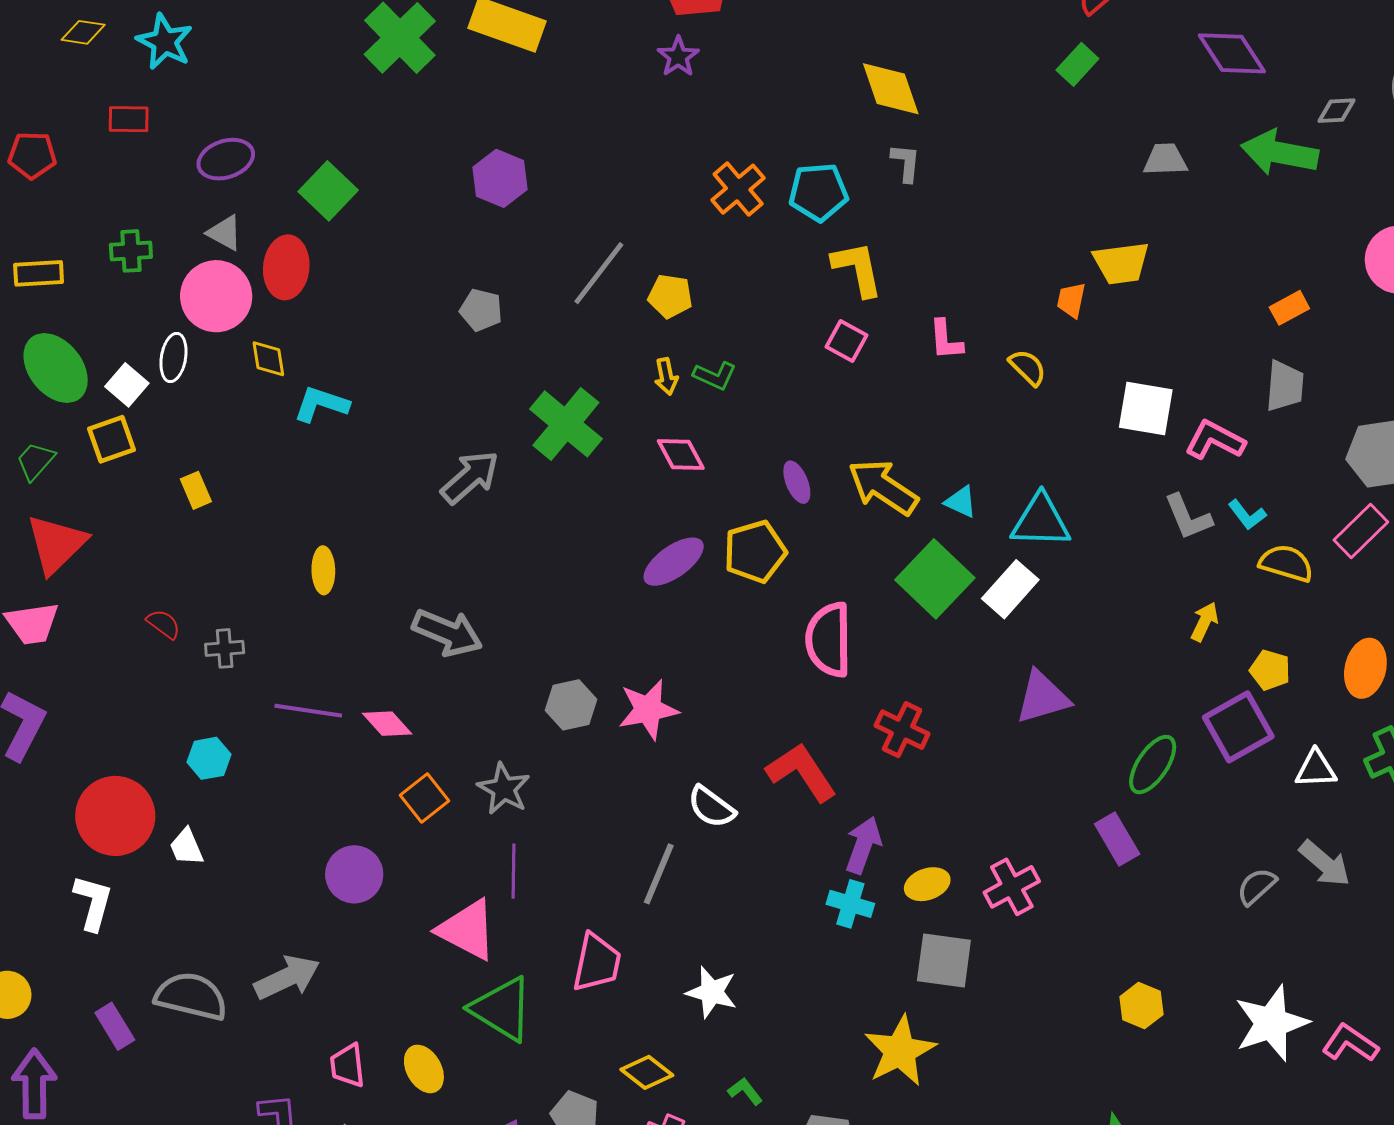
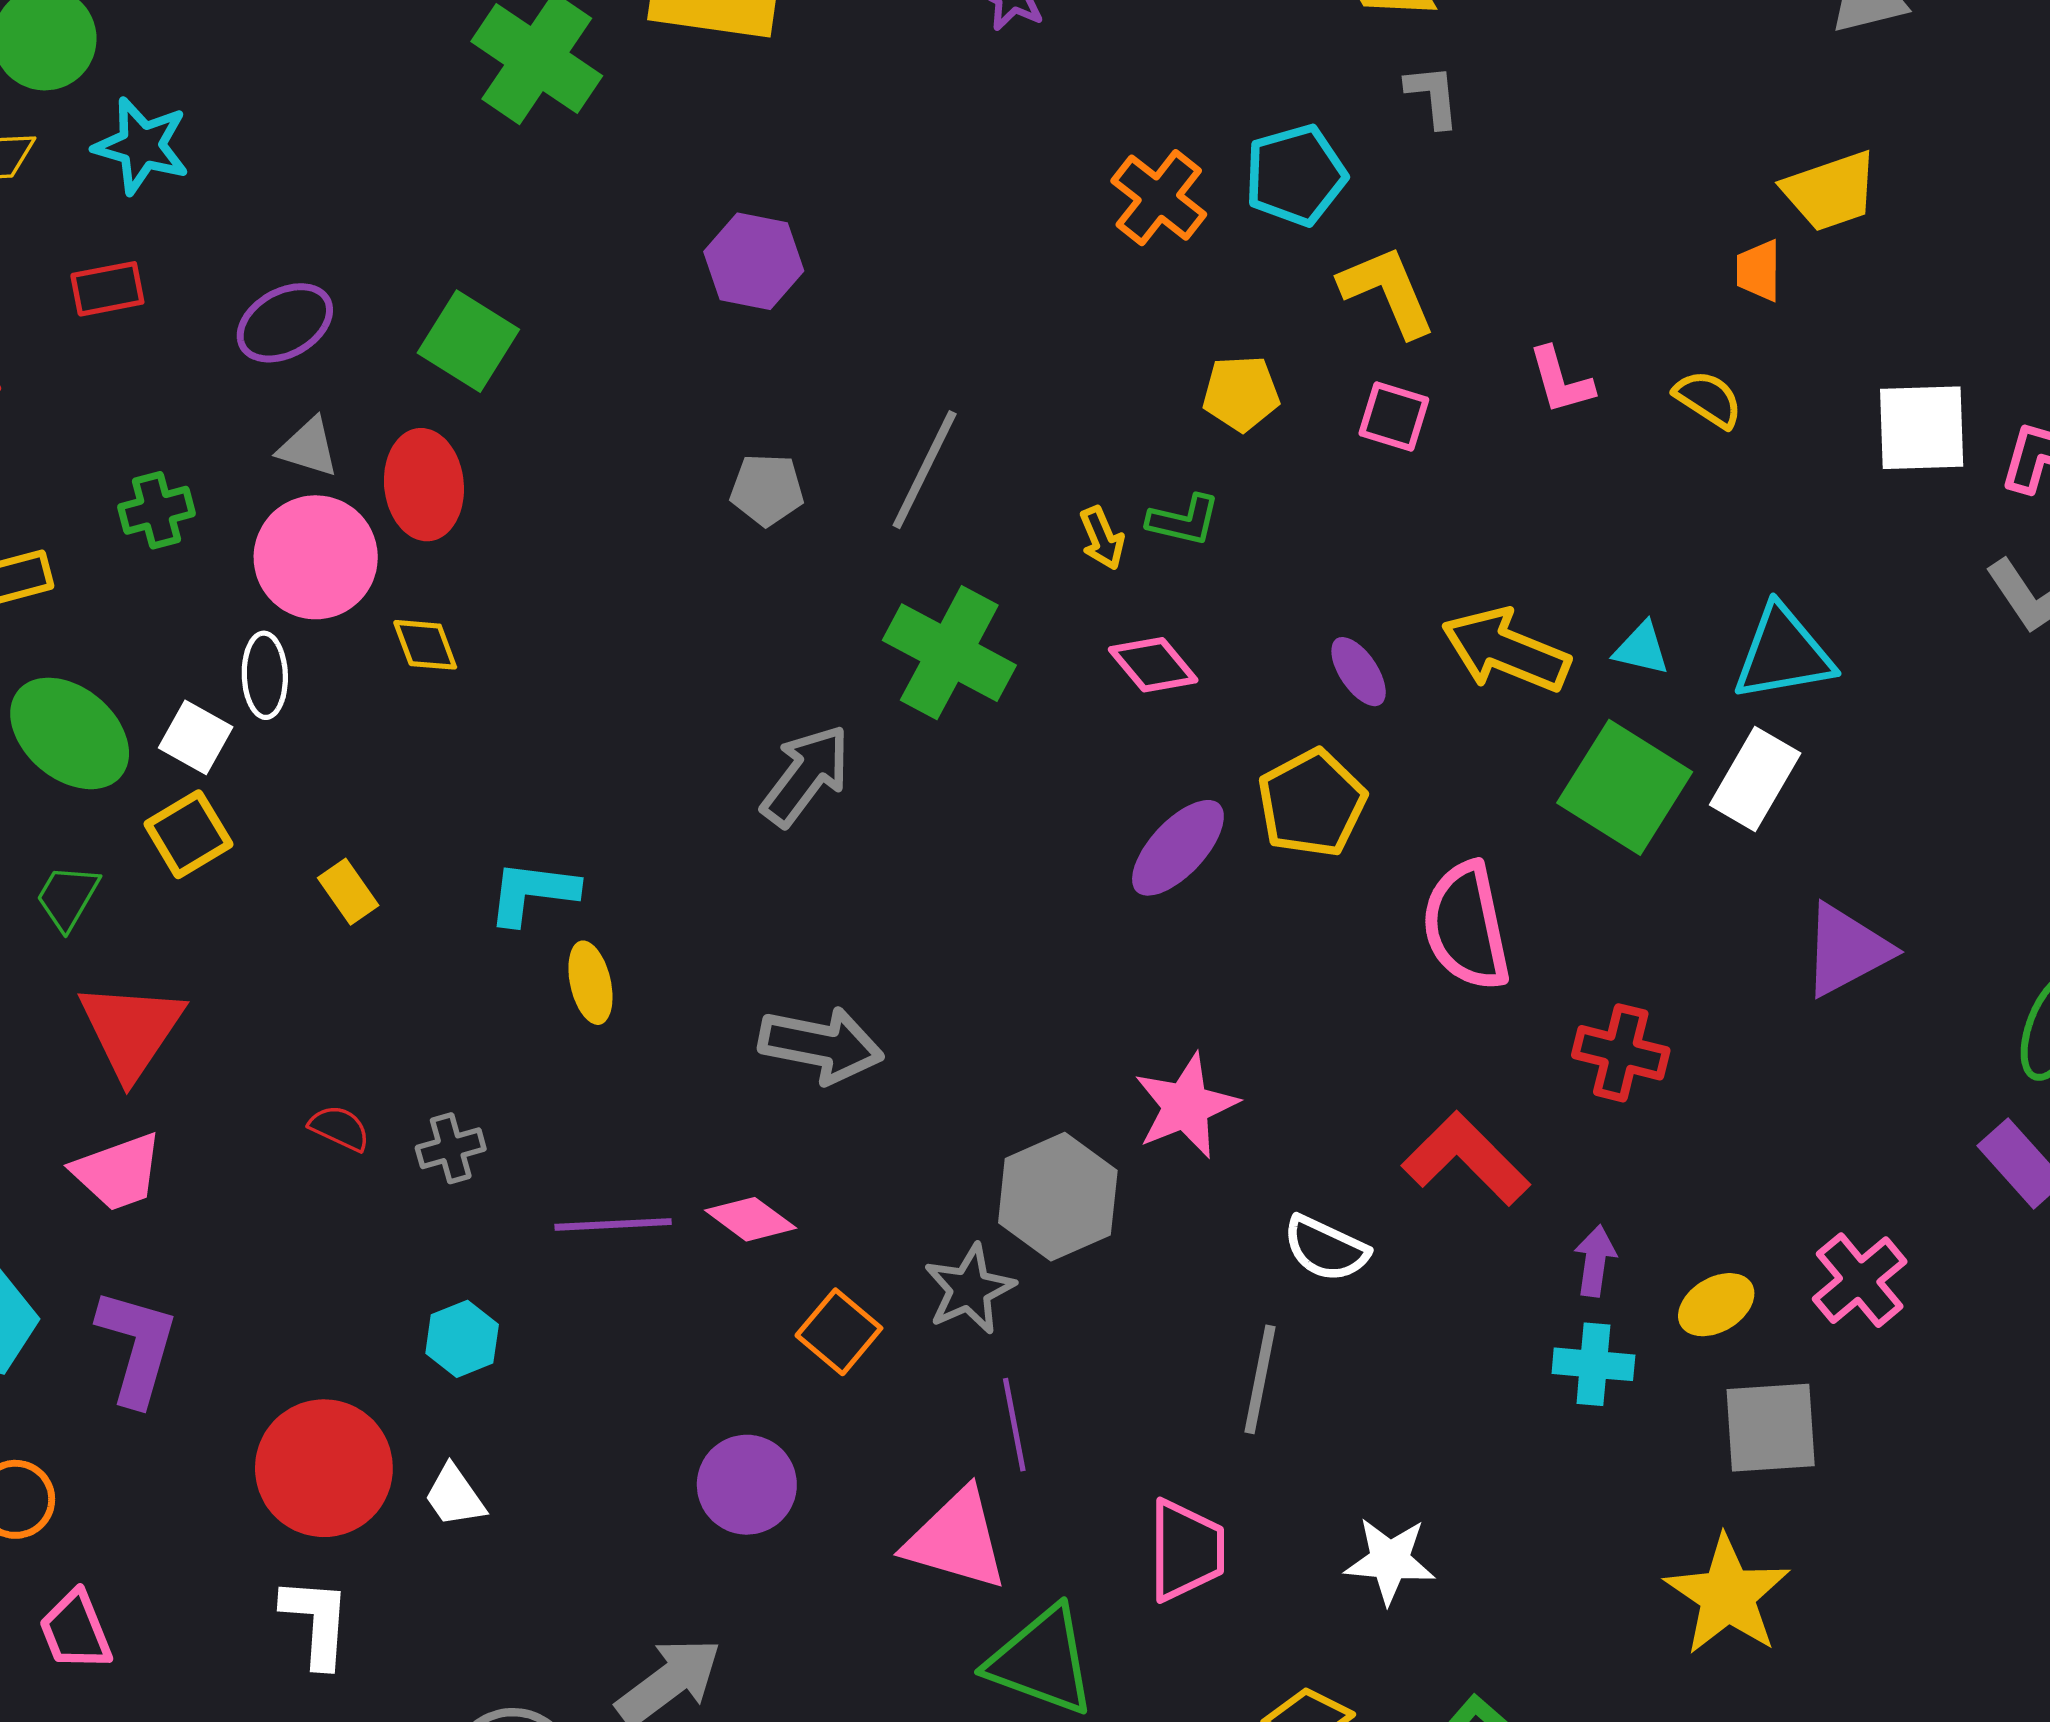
gray line: (599, 273) -> (925, 470), moved
yellow pentagon: (670, 296) -> (1241, 393), moved
cyan L-shape: (321, 404) -> (532, 893), moved
gray hexagon: (571, 705) -> (1058, 1197), moved, size x1.4
gray star: (504, 789) -> (969, 1289), turned 30
purple arrow: (863, 845) -> (1595, 1261), size x0.7

